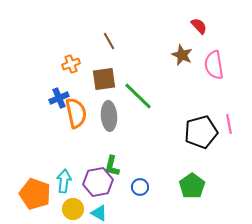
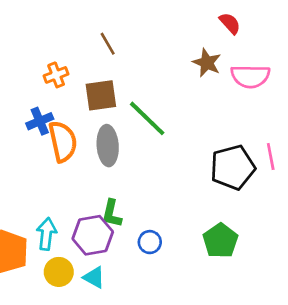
pink semicircle: (214, 65) -> (250, 76), turned -80

